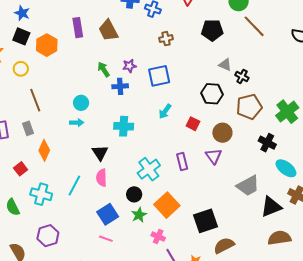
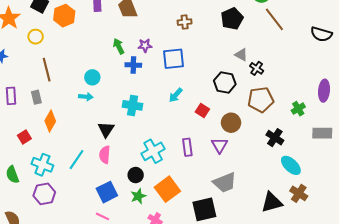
black pentagon: (212, 30) -> (232, 19), turned -30
green cross: (287, 112) -> (298, 109), size x0.6
gray trapezoid: (248, 186) -> (225, 182), moved
purple hexagon: (48, 236) -> (44, 194), moved

